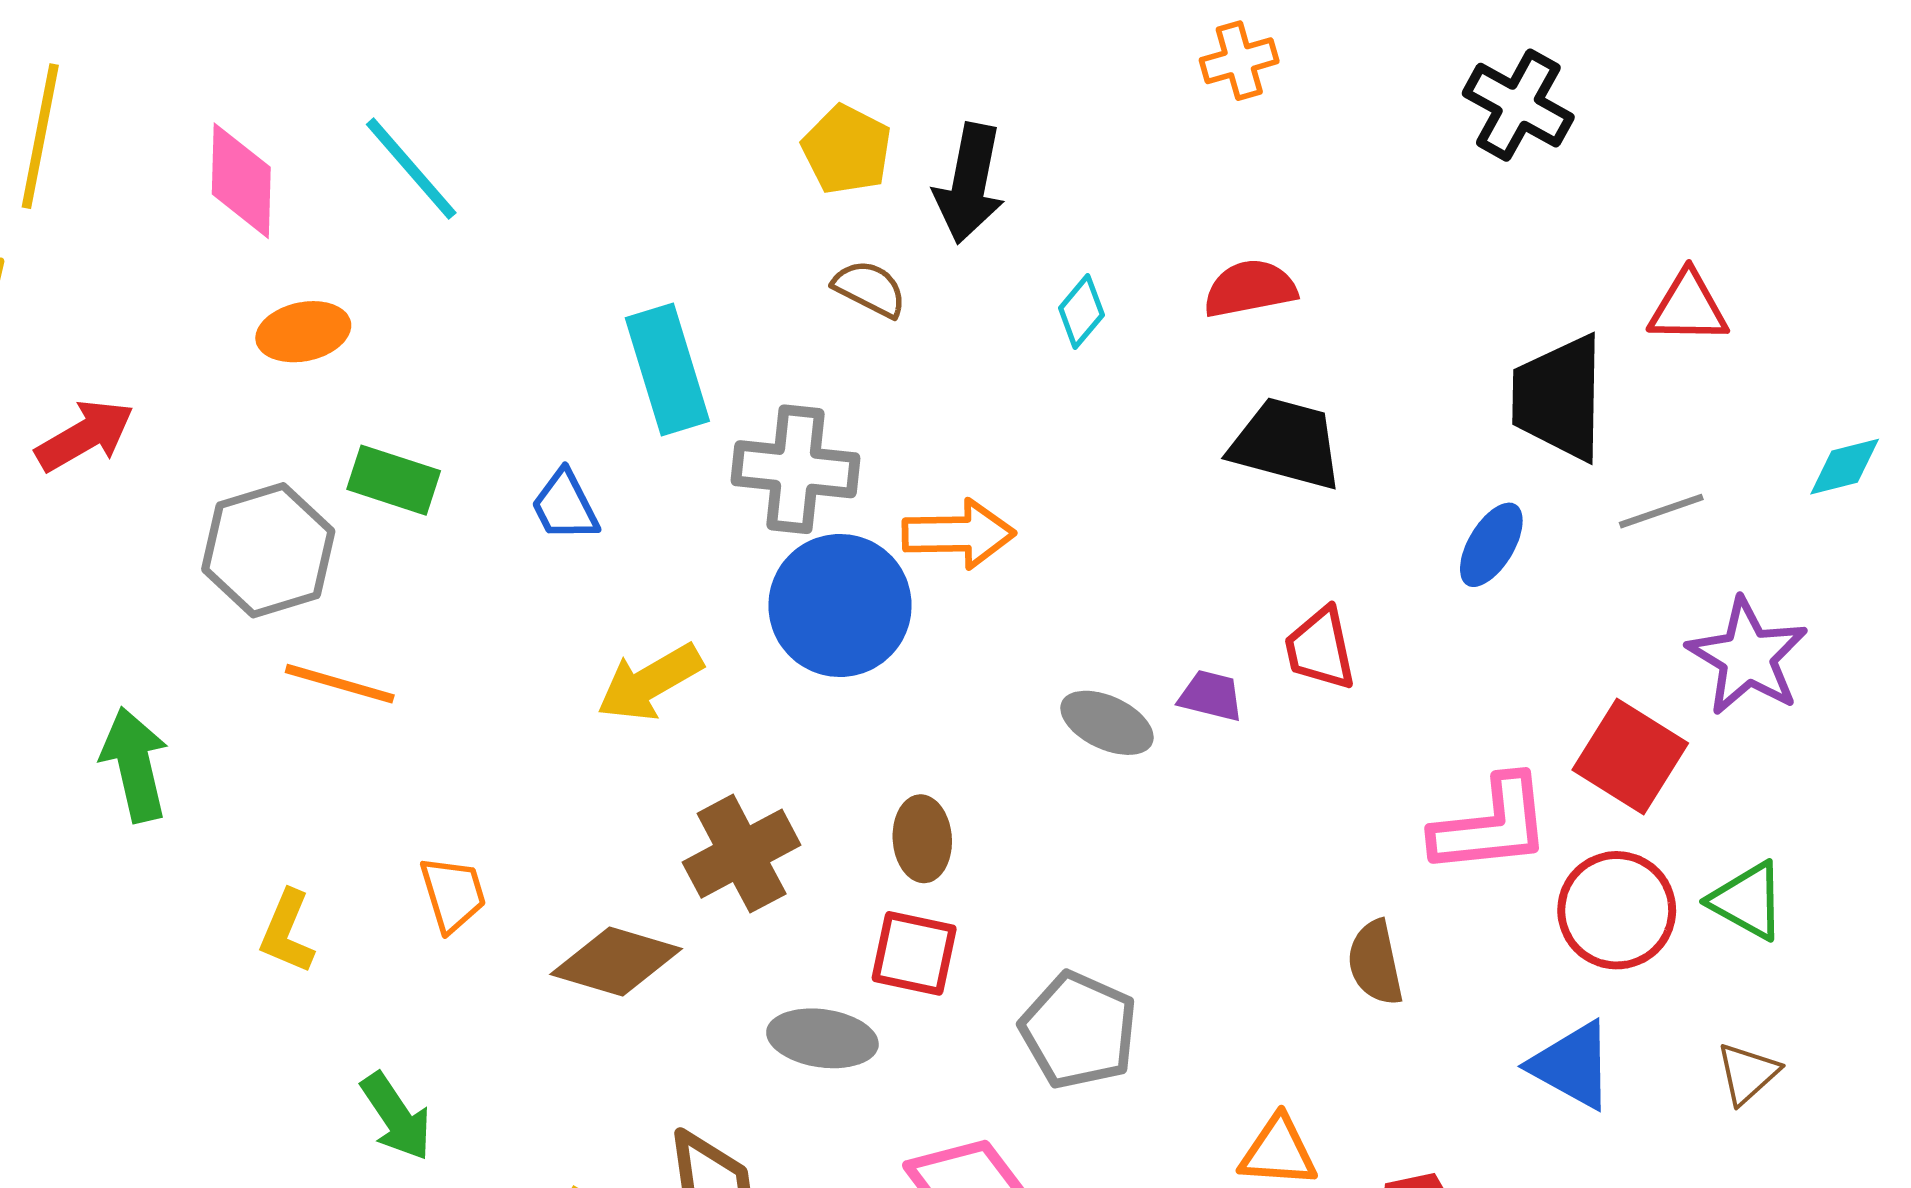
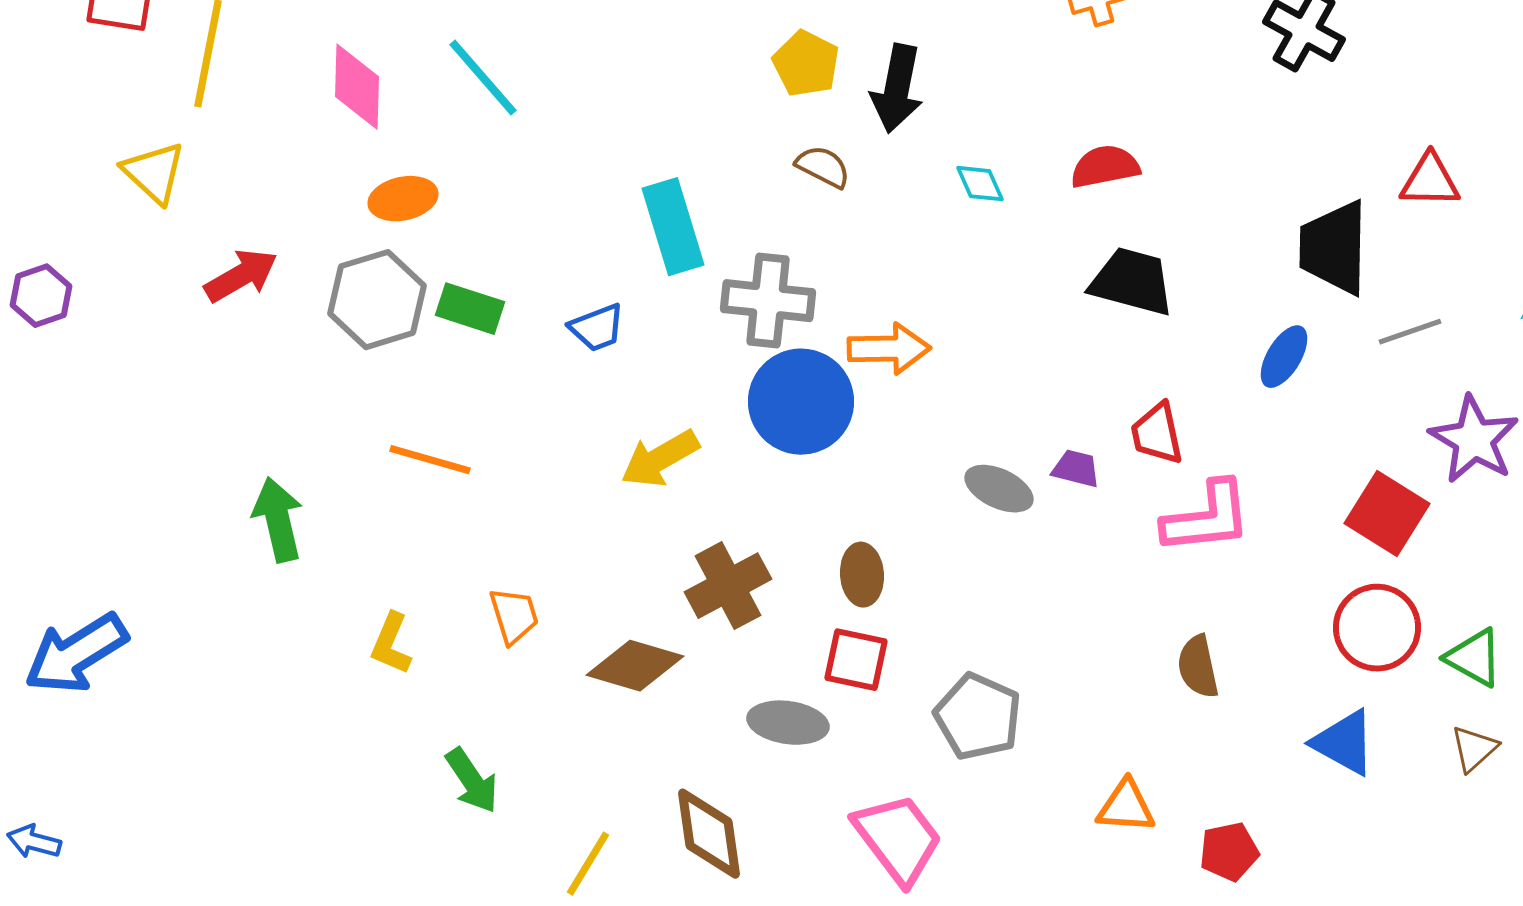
cyan diamond: (1081, 312) -> (980, 184), turned -64
blue trapezoid: (565, 506) -> (597, 328), turned -84
gray hexagon: (268, 550) -> (377, 300), moved
pink L-shape: (1491, 825) -> (1207, 518), moved
green triangle: (1748, 901) -> (1474, 658), moved

